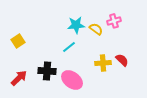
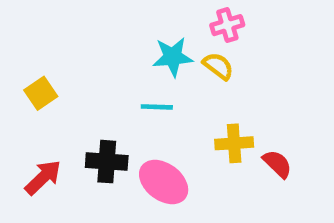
pink cross: (114, 21) -> (227, 25), moved
cyan line: (69, 47) -> (157, 107), turned 40
red semicircle: (122, 60) -> (277, 164), moved

